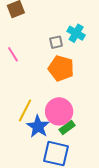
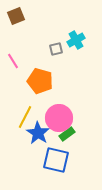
cyan cross: (76, 33) -> (76, 40), turned 30
orange pentagon: (61, 68) -> (40, 81), moved

